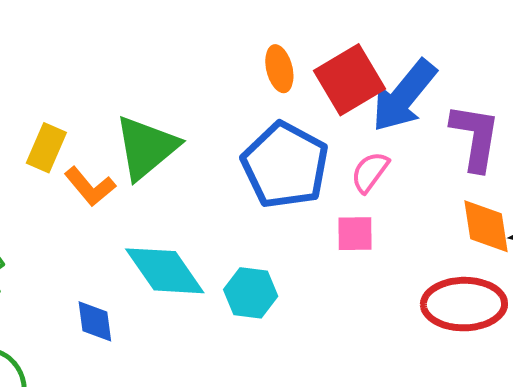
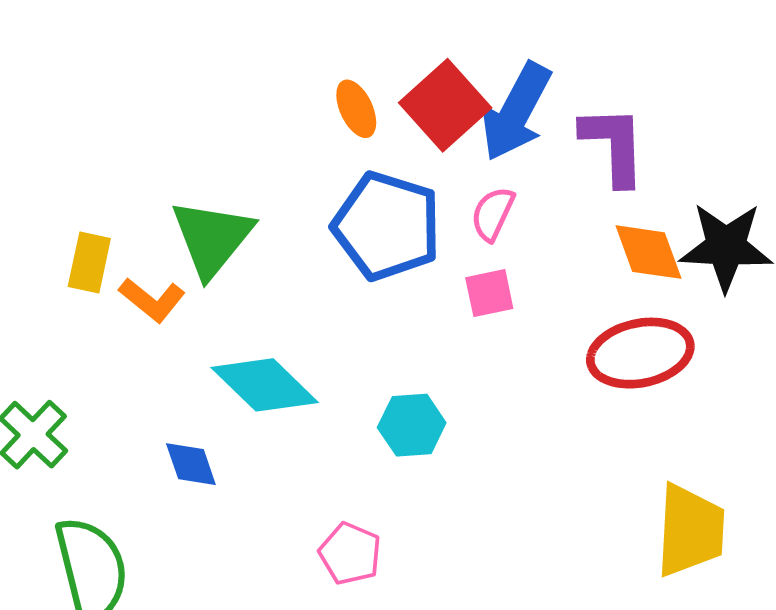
cyan hexagon: (251, 293) -> (412, 425), moved

